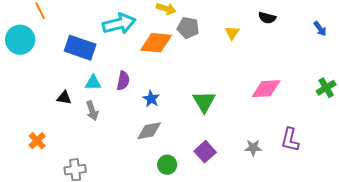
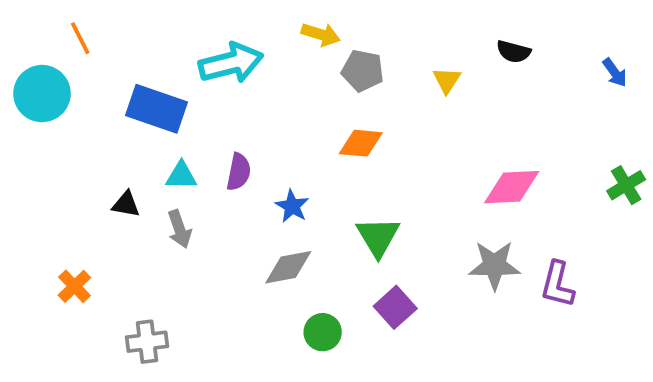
orange diamond: (156, 43) -> (361, 143), moved, size x0.7
green triangle: (204, 102) -> (378, 237), moved
gray star: (253, 148) -> (494, 265), moved, size x1.5

